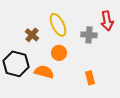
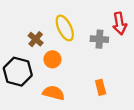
orange circle: (59, 53) -> (52, 59), moved
orange semicircle: (44, 72) -> (54, 93), moved

